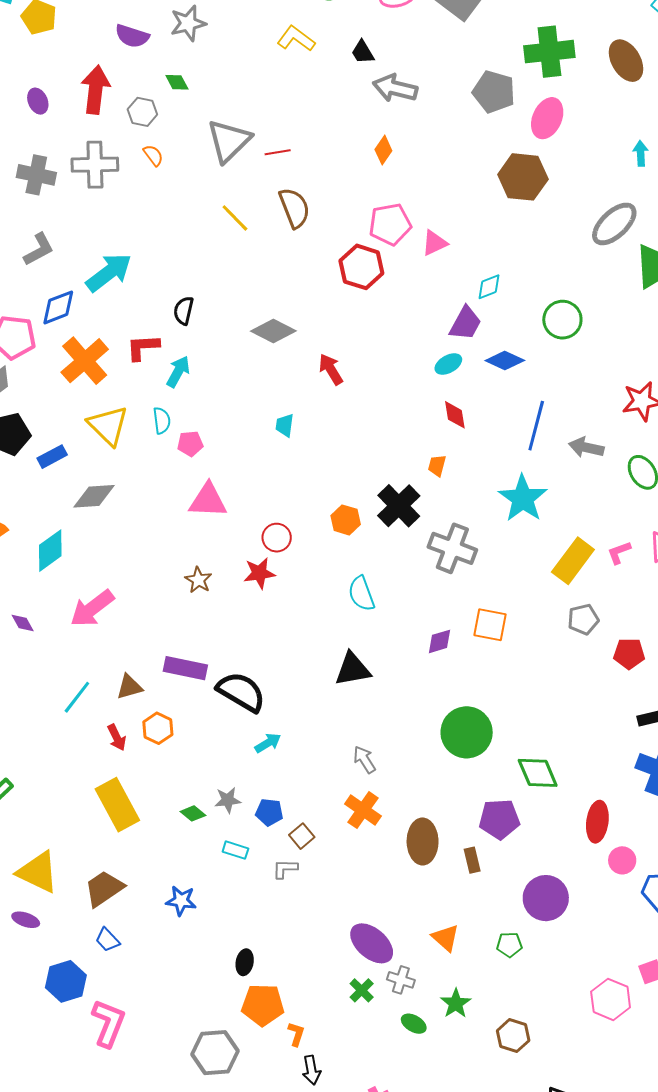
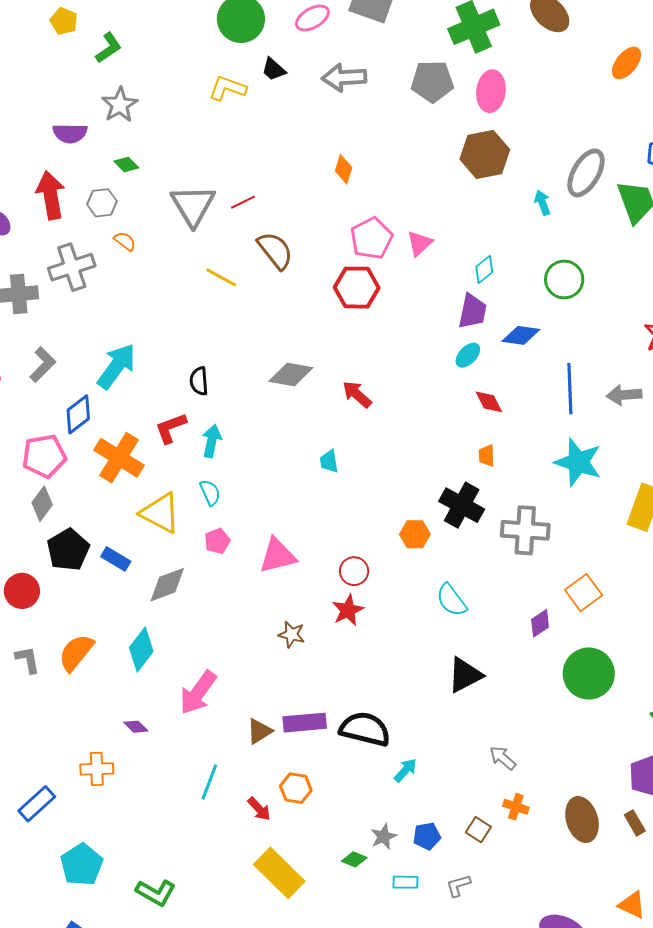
black trapezoid: (363, 52) -> (274, 69), moved
gray arrow: (395, 88) -> (344, 77), moved
cyan arrow: (641, 153) -> (542, 203), moved
pink pentagon: (190, 444) -> (217, 541), moved
blue rectangle: (52, 457) -> (116, 559), turned 76
orange square: (490, 625) -> (584, 593), turned -30
brown triangle: (129, 687) -> (259, 731), moved
green circle: (467, 732) -> (589, 674), moved
orange cross: (363, 810) -> (516, 807), size x0.7
brown square: (302, 836) -> (478, 830), moved

